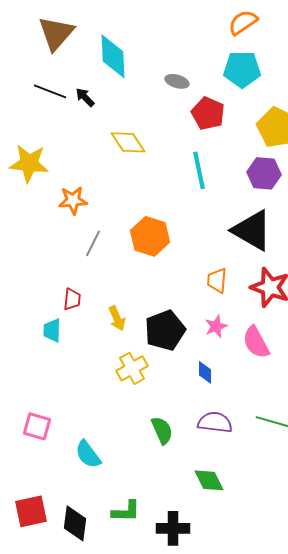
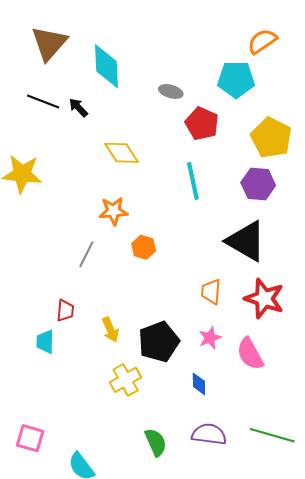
orange semicircle: (243, 22) -> (262, 41), moved
orange star: (73, 200) -> (113, 211), moved
orange hexagon: (150, 236) -> (144, 247), size x0.6

